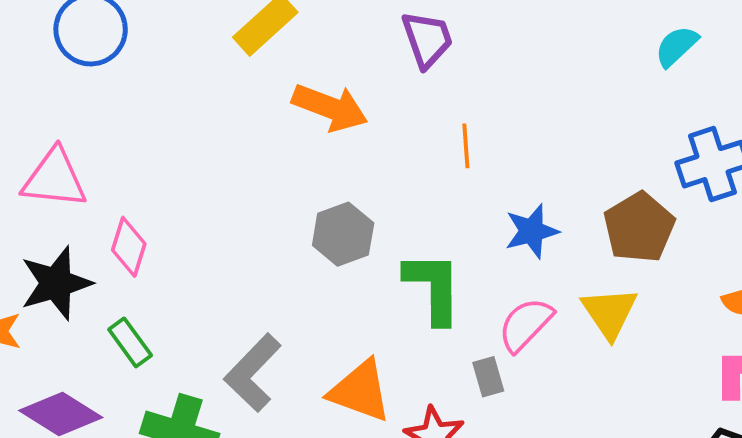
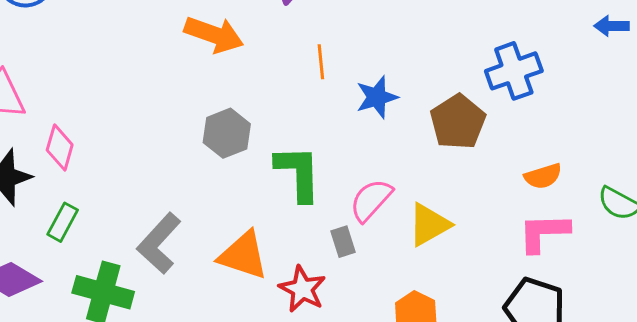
blue star: (532, 231) -> (377, 97), moved
yellow triangle: (609, 313) -> (429, 225), moved, turned 36
green rectangle: (130, 342) -> (63, 222), turned 66

